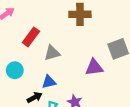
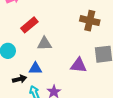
brown cross: (80, 14) -> (90, 21), moved

